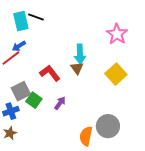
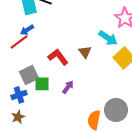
cyan arrow: (80, 54) -> (108, 38), moved, turned -54
green square: (34, 100) -> (42, 84), turned -35

